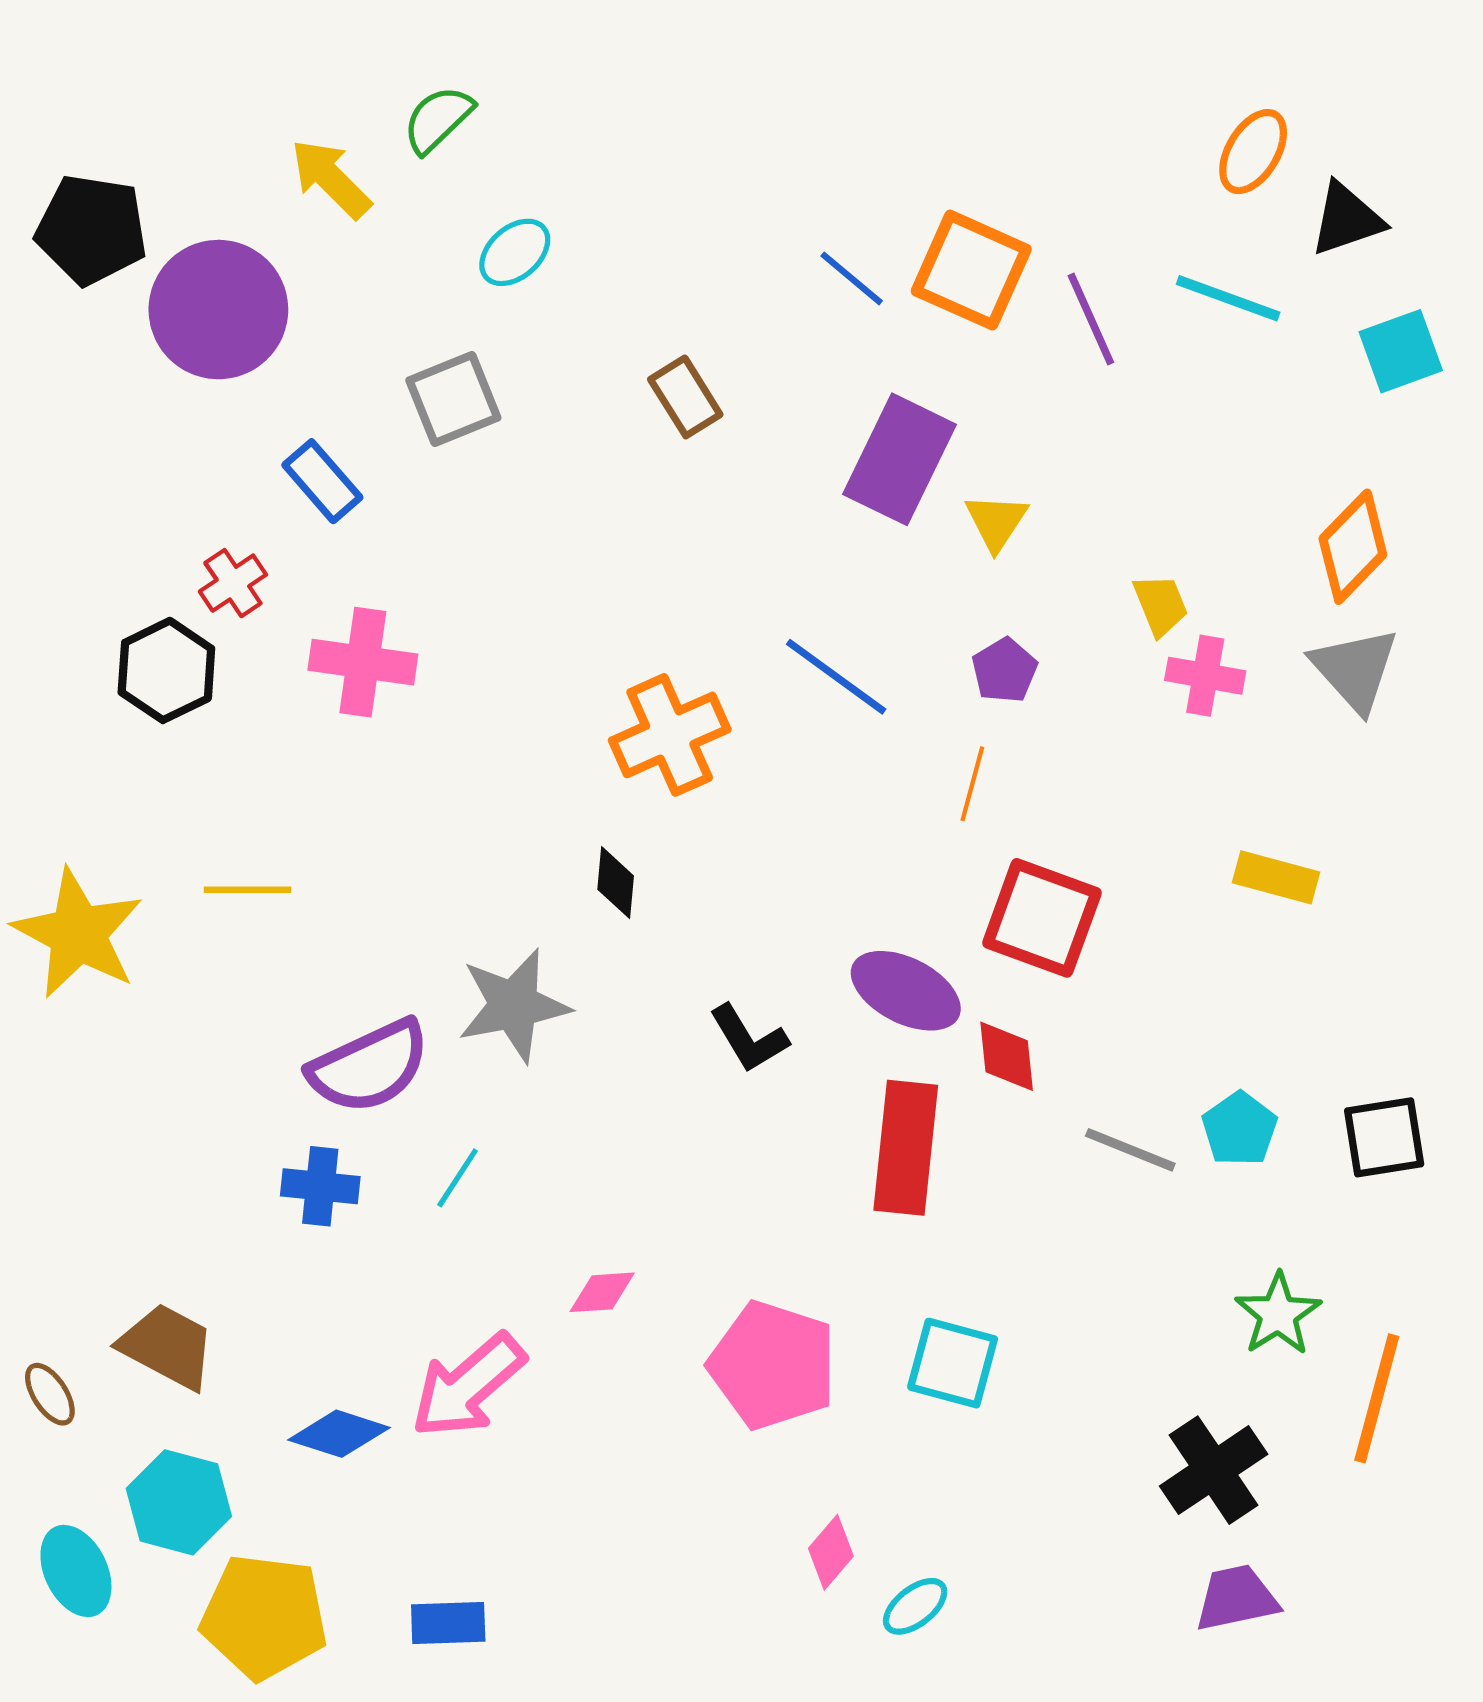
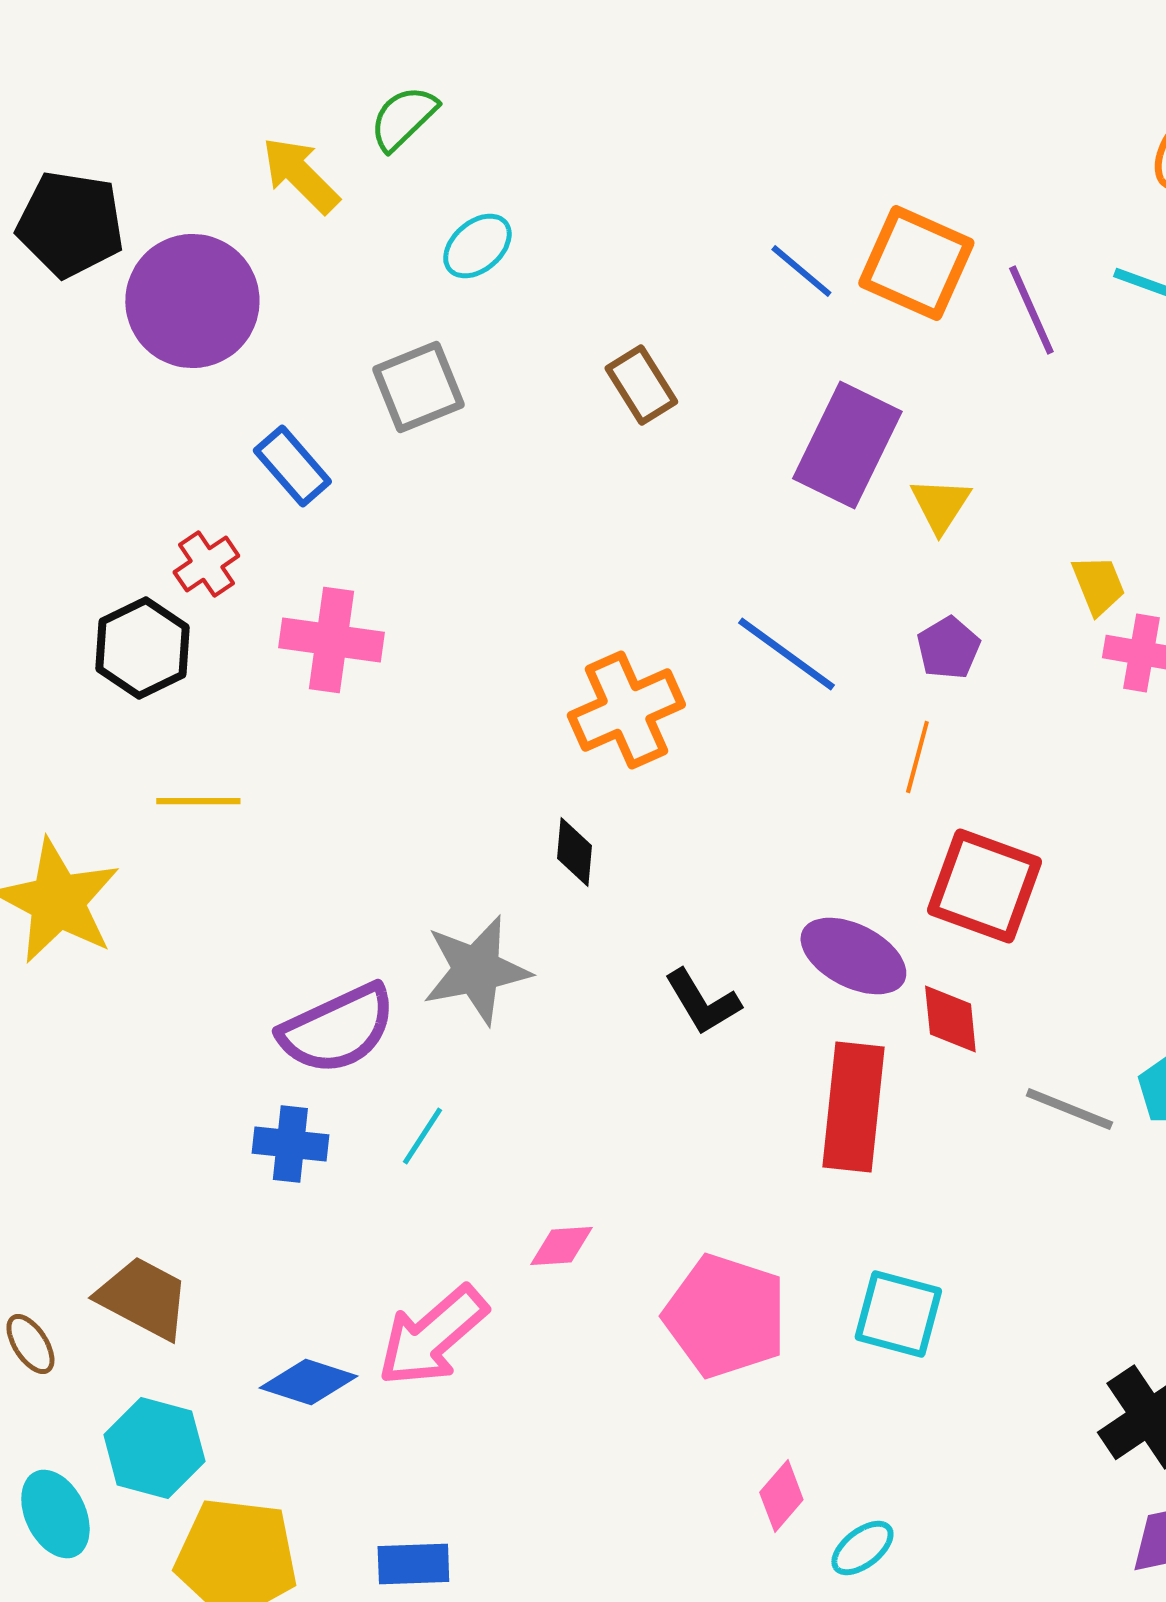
yellow line: (247, 890) -> (198, 801), moved

